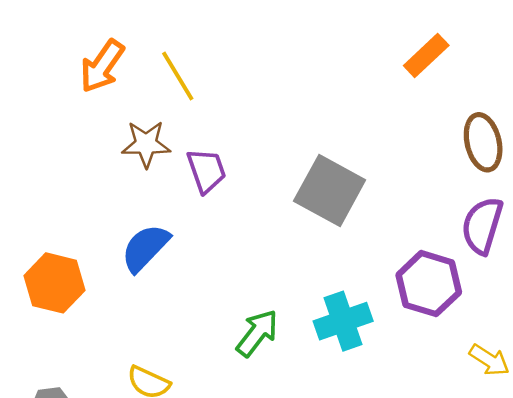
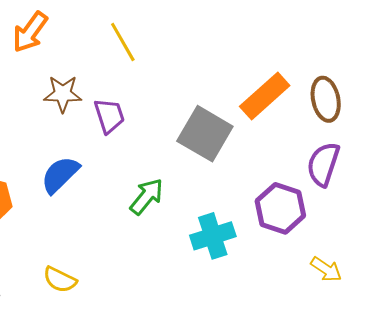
orange rectangle: (426, 55) -> (265, 96), moved, size x1.4
yellow line: (178, 76) -> (123, 42), moved
green arrow: (257, 333) -> (147, 197), moved

